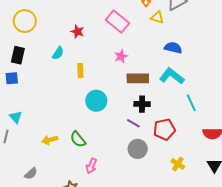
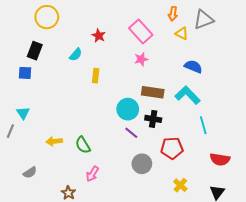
pink star: (121, 56) -> (141, 59), moved
cyan circle: (96, 101) -> (128, 109), moved
purple line: (133, 123) -> (131, 133), moved

